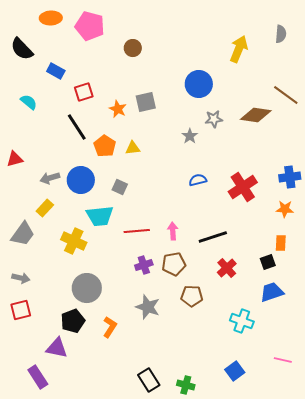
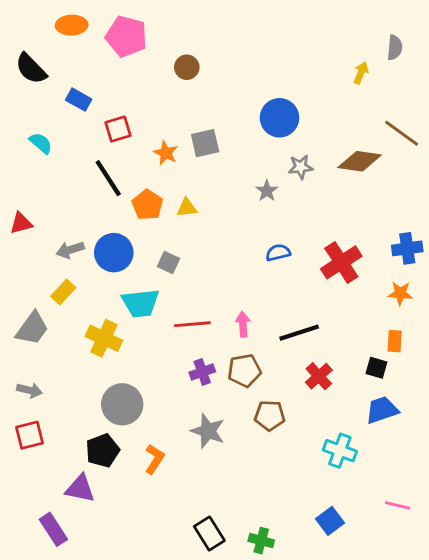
yellow arrow: (239, 49) -> (361, 73), moved, size x0.6
black square: (268, 262) -> (376, 368), turned 35

